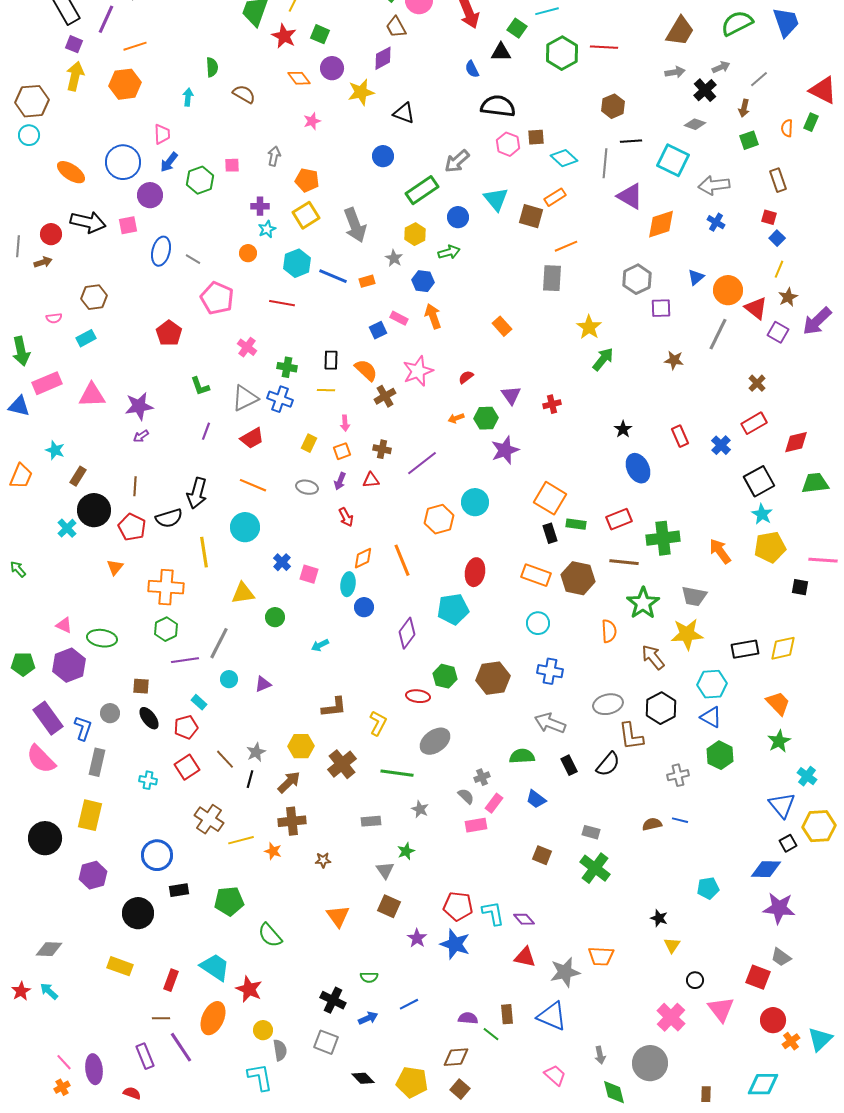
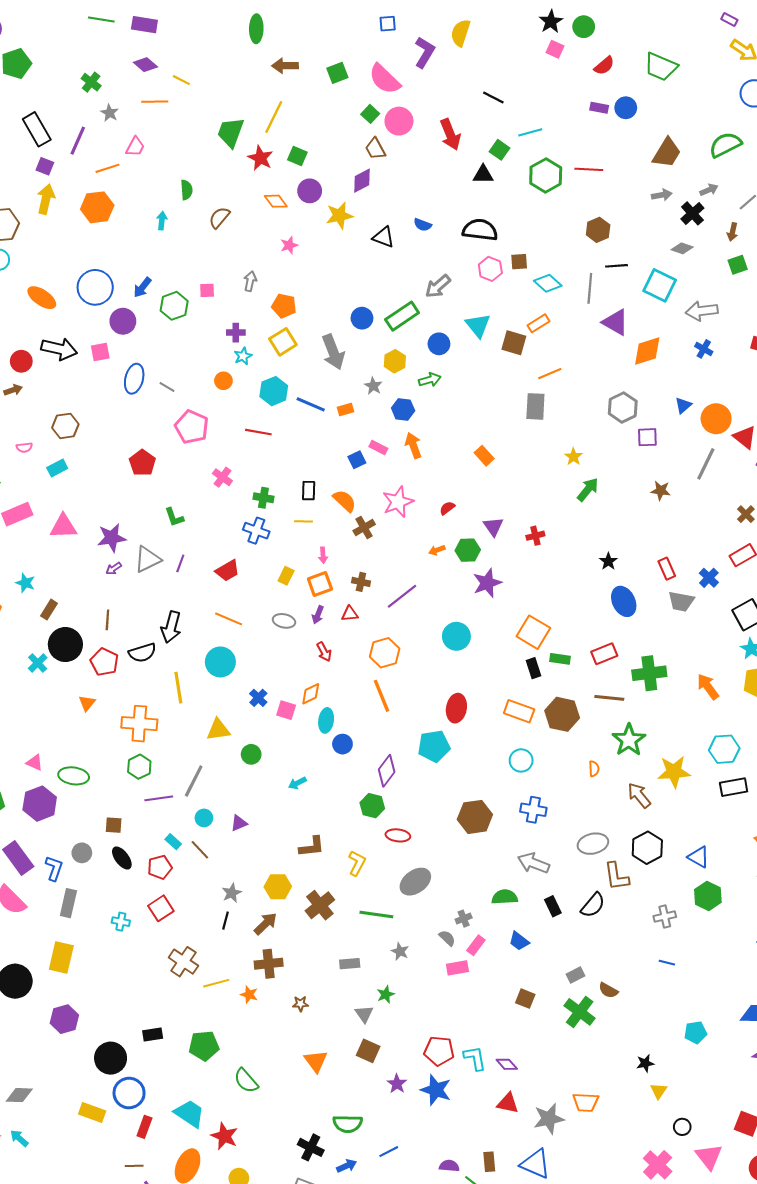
blue semicircle: (472, 69) -> (423, 225), moved, turned -42
brown semicircle: (244, 94) -> (219, 218), turned -80
pink trapezoid: (162, 134) -> (135, 147), moved, turned 30
blue circle: (383, 156) -> (362, 318), moved
yellow star: (589, 327) -> (573, 457), size x0.7
gray triangle: (245, 398) -> (148, 559), moved
orange square: (342, 451) -> (320, 584), size x1.4
orange hexagon: (439, 519) -> (385, 653), moved
orange diamond: (363, 558) -> (311, 694), moved
gray trapezoid: (694, 596) -> (681, 601), moved
orange semicircle: (609, 631) -> (594, 769), size x0.7
green hexagon: (445, 676) -> (372, 806), moved
cyan hexagon: (712, 684) -> (724, 749), moved
brown line: (225, 759) -> (200, 850), moved
brown semicircle: (652, 824) -> (608, 990), moved, turned -138
gray rectangle: (591, 832) -> (575, 975), turned -42
blue circle: (157, 855) -> (129, 1093), moved
black star: (659, 918) -> (645, 1063), turned -30
green semicircle: (369, 977) -> (348, 1124), size x1.6

